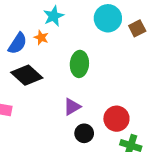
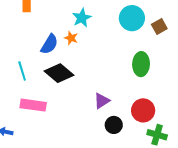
green ellipse: (79, 64) -> (141, 64), moved

